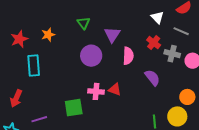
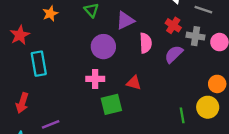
orange star: (48, 35) -> (50, 14), moved
purple triangle: (112, 35) -> (125, 20), turned 36
purple semicircle: (152, 78) -> (174, 54), moved, turned -90
pink cross: (96, 91) -> (95, 79), moved
green square: (74, 108) -> (111, 104), moved

